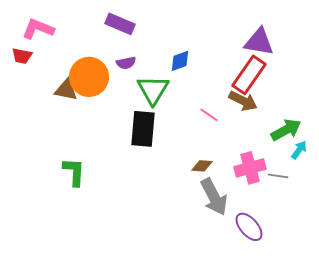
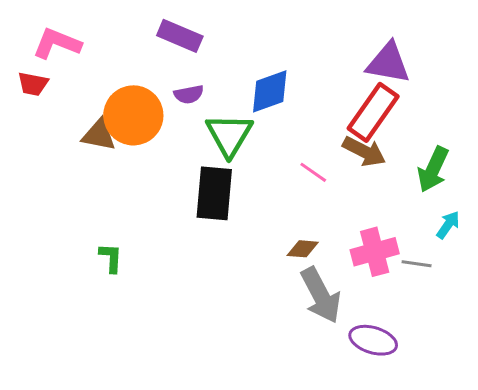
blue diamond: (180, 61) -> (270, 91), size x1.4
green arrow: (286, 130) -> (433, 169), moved, turned 144
green L-shape: (74, 172) -> (111, 258), size x0.7
purple ellipse: (249, 227) -> (373, 340), turned -32

